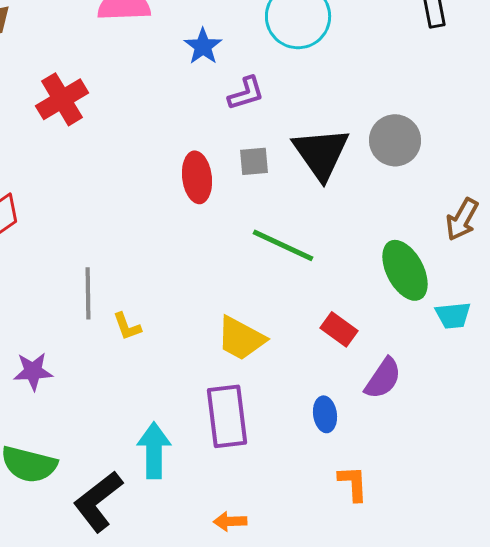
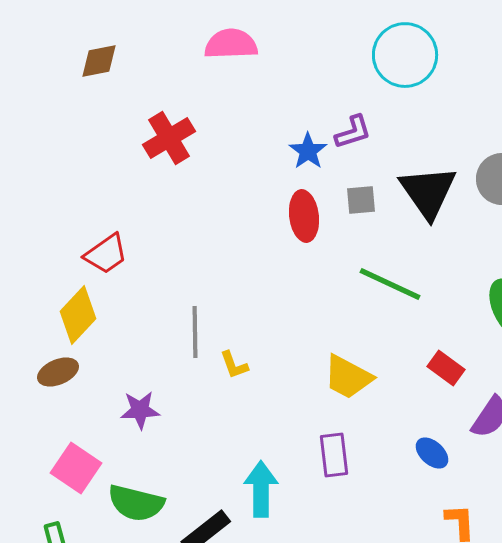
blue star: (203, 46) -> (308, 151), moved
blue ellipse: (325, 414) -> (432, 453), turned -40
purple rectangle: (227, 416) -> (334, 455), size x0.7

